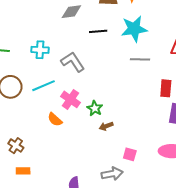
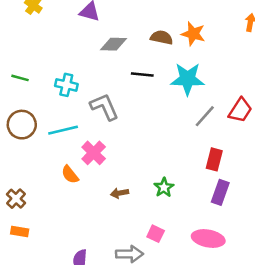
gray line: (140, 59) -> (205, 116), moved, turned -60
green star: (95, 108) -> (164, 187), moved
brown arrow: (106, 126) -> (120, 193), moved

